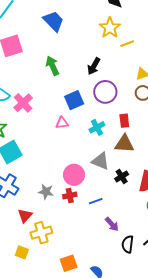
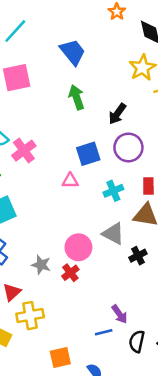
green arrow: (52, 66) -> (77, 97), moved
red cross: (70, 196) -> (70, 273), turned -32
blue line: (96, 201) -> (104, 332), moved

